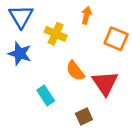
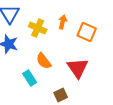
orange arrow: (86, 15) -> (63, 22), moved
orange semicircle: (75, 71) -> (44, 61), moved

